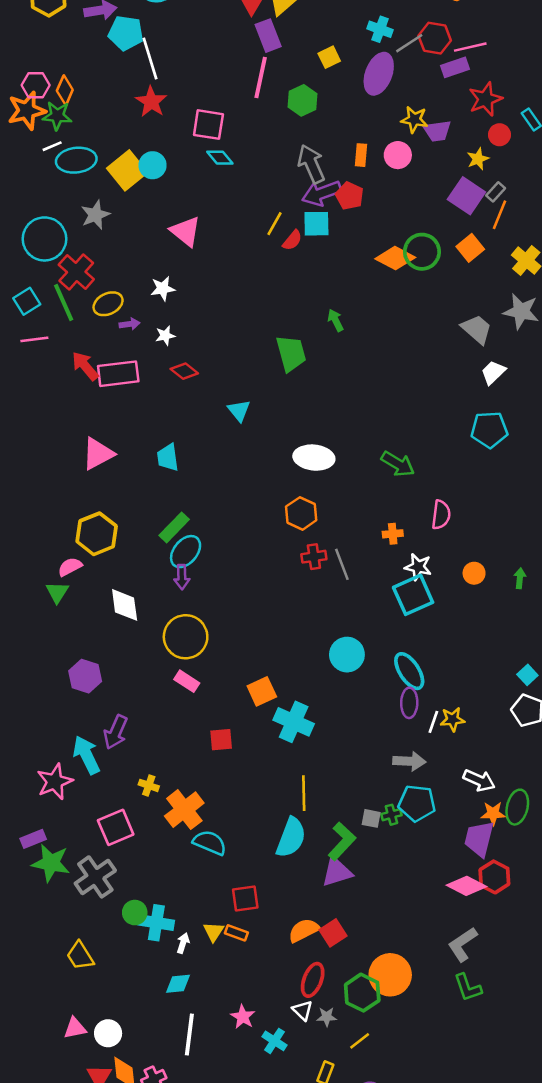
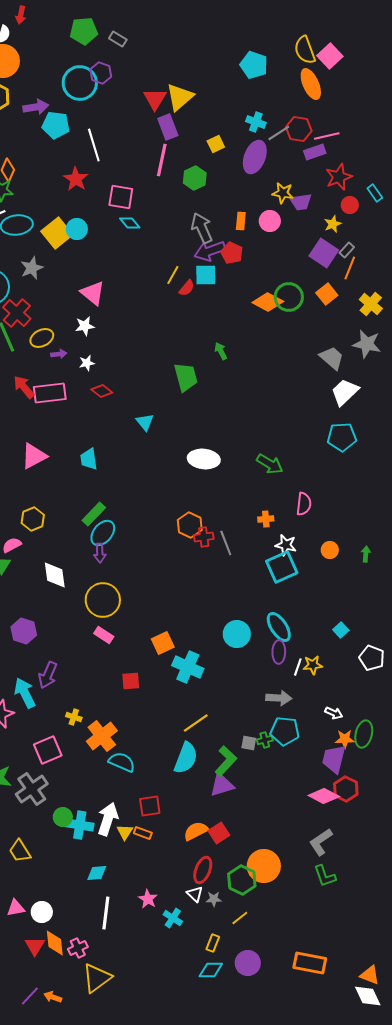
white line: (150, 58) -> (94, 145), moved
pink triangle: (186, 231) -> (93, 293), moved
white trapezoid: (493, 372) -> (345, 392), size x1.4
orange hexagon: (301, 513) -> (190, 525), moved
yellow hexagon: (97, 534) -> (33, 519), size x0.7
cyan circle: (347, 655) -> (237, 634), moved
cyan square: (527, 675) -> (341, 630), moved
white arrow: (479, 780) -> (334, 713), size x0.7
yellow line: (304, 793) -> (196, 723), turned 56
white arrow: (183, 943) -> (108, 819), moved, size x2.0

